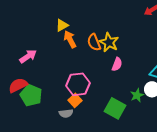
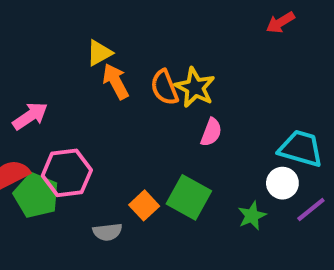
pink hexagon: (78, 84) -> (67, 173), moved
green star: (137, 95) -> (252, 216), moved
orange square: (75, 100) -> (144, 205), moved
green square: (115, 108) -> (189, 197), moved

